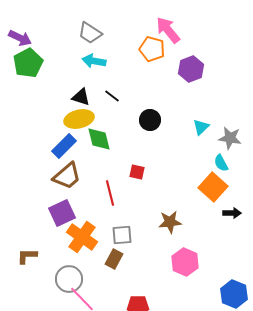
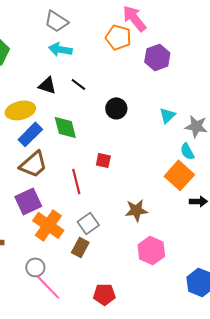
yellow ellipse: (79, 119) -> (20, 110), moved
gray square: (122, 235) -> (88, 223), turned -30
gray circle: (69, 279) -> (35, 267), size x0.7

